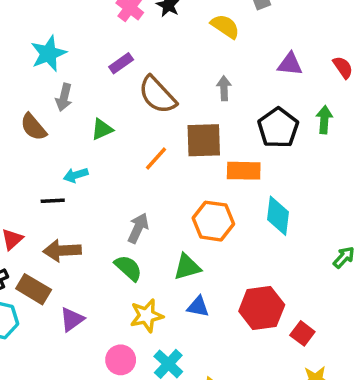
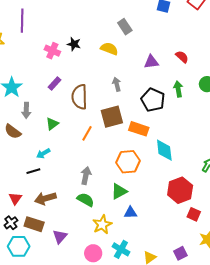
brown semicircle: (157, 95) -> (80, 97), turned 55
orange rectangle: (244, 171) -> (139, 129), turned 30
red hexagon: (262, 308) -> (180, 190), moved

